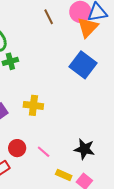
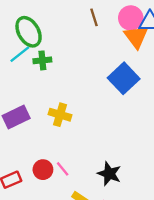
orange triangle: (88, 27) -> (136, 37), turned -30
red circle: (17, 148) -> (43, 170), moved

